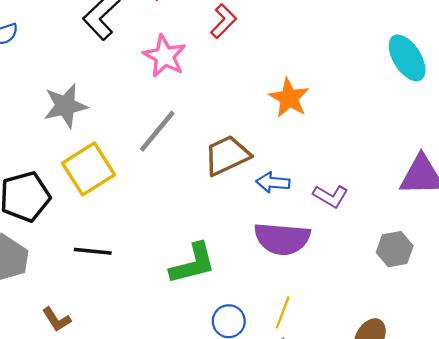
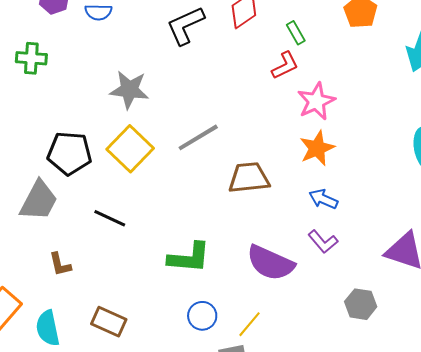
pink star: (165, 56) -> (316, 101), moved
yellow square: (88, 169) -> (130, 149), turned -33
blue arrow: (273, 183) -> (323, 199), moved

